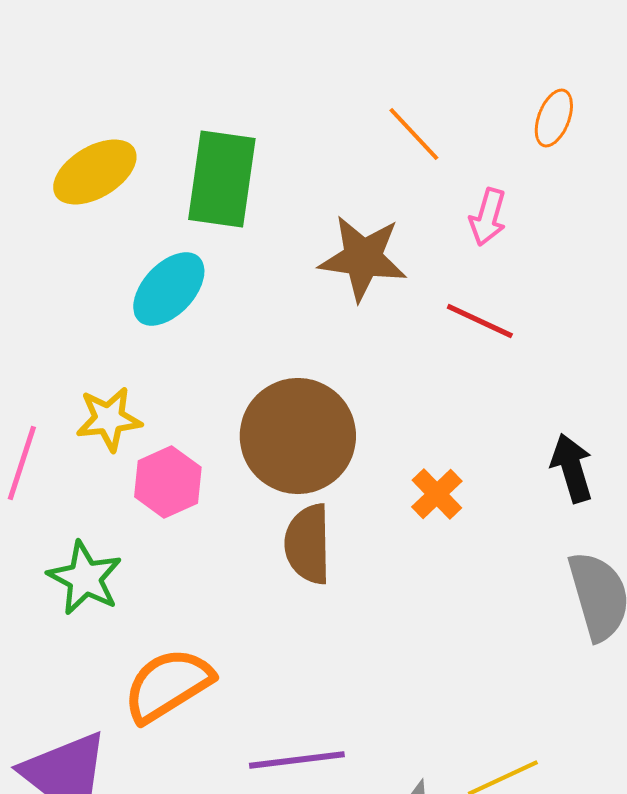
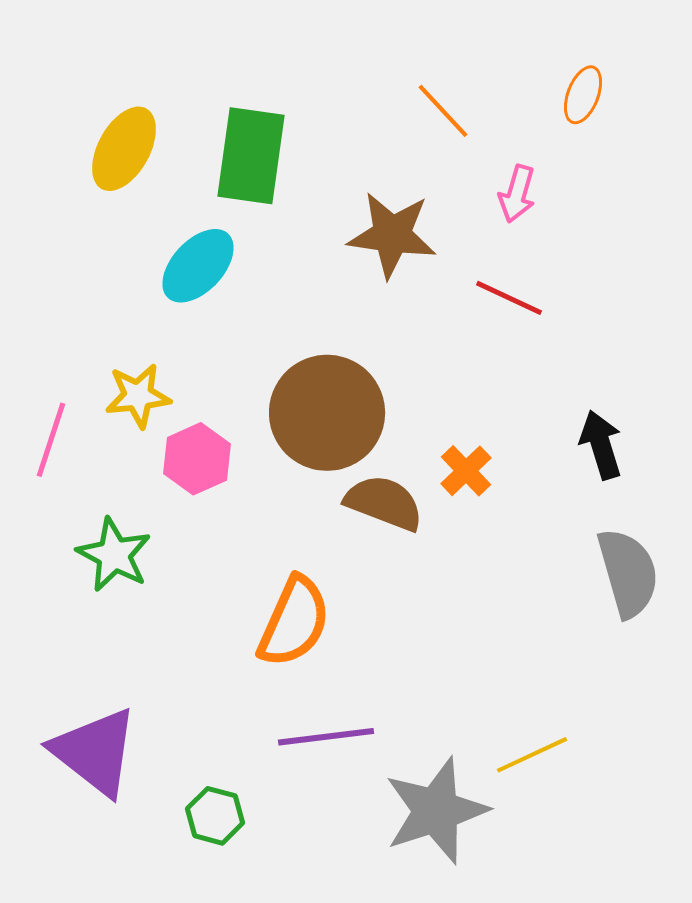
yellow ellipse: (95, 172) -> (124, 149), turned -30
brown semicircle: (308, 544) -> (384, 503), moved, turned 112
orange semicircle: (168, 685) -> (294, 622), moved, turned 146

